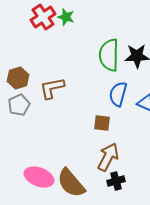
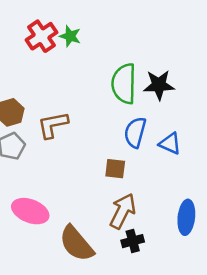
pink ellipse: (39, 177) -> (30, 211), moved

